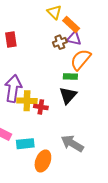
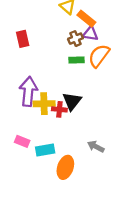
green rectangle: (70, 76) -> (76, 60), moved
black triangle: (68, 95) -> (72, 101), moved
gray arrow: (72, 143) -> (96, 147), size x0.7

